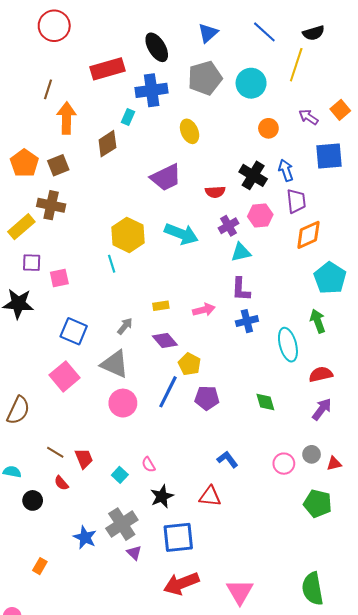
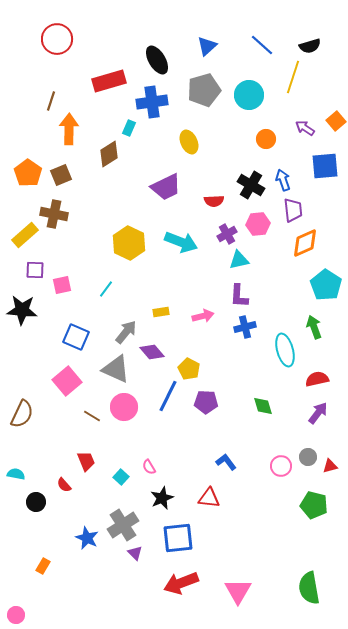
cyan line: (112, 264) -> (106, 289), moved, turned 54
gray arrow: (125, 326) -> (126, 332), size x1.4
purple diamond: (165, 341) -> (152, 352), moved
brown line: (55, 452) -> (92, 416), moved

